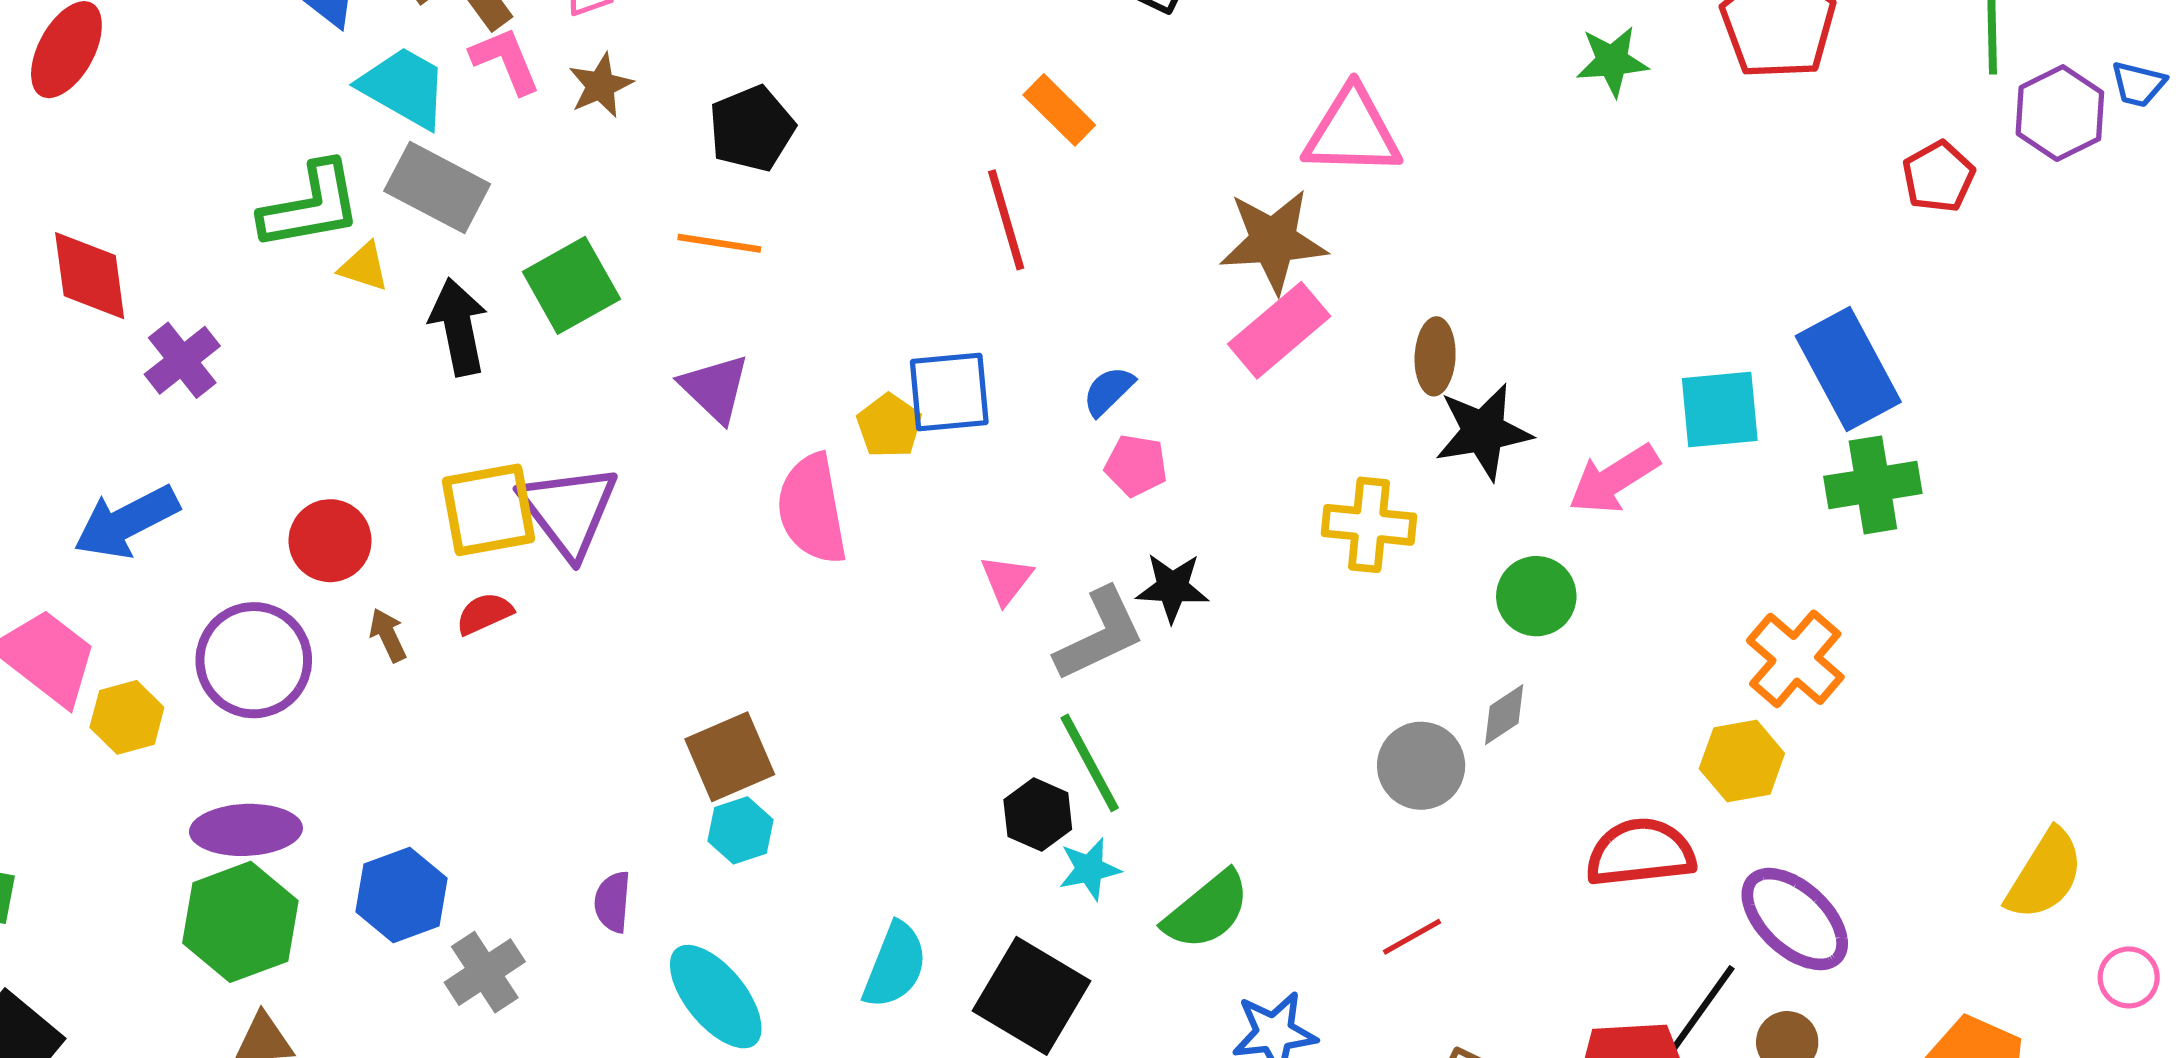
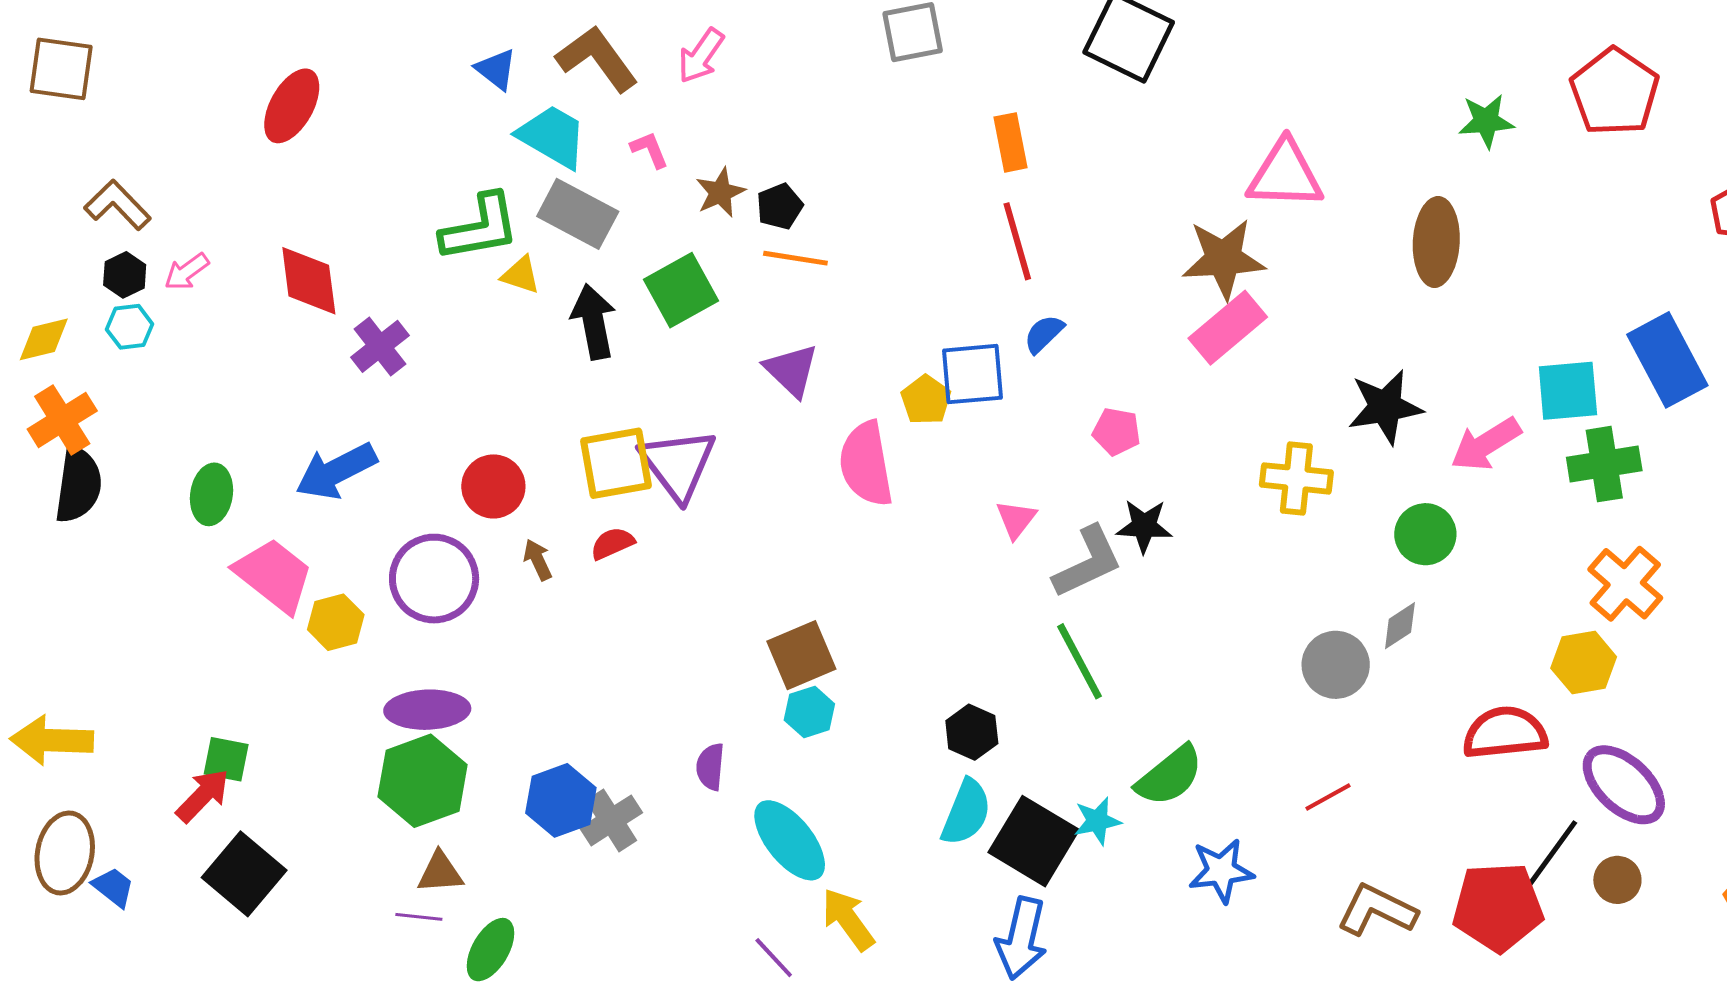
pink L-shape: (506, 60) -> (650, 150), moved, size x0.7
brown star: (601, 85) -> (720, 192), moved
orange rectangle: (1059, 110) -> (1010, 142), moved, turned 34
black pentagon: (752, 129) -> (780, 206), moved, size x0.7
brown ellipse: (1435, 356) -> (1436, 242), moved, size x1.5
blue semicircle: (1108, 391) -> (1044, 334), moved
green cross: (1873, 485) -> (1604, 464), moved
black hexagon: (1038, 815) -> (972, 732), moved
cyan star: (1089, 869) -> (1097, 821), moved
blue hexagon: (401, 895) -> (561, 800), moved
cyan semicircle: (895, 965) -> (966, 812), moved

